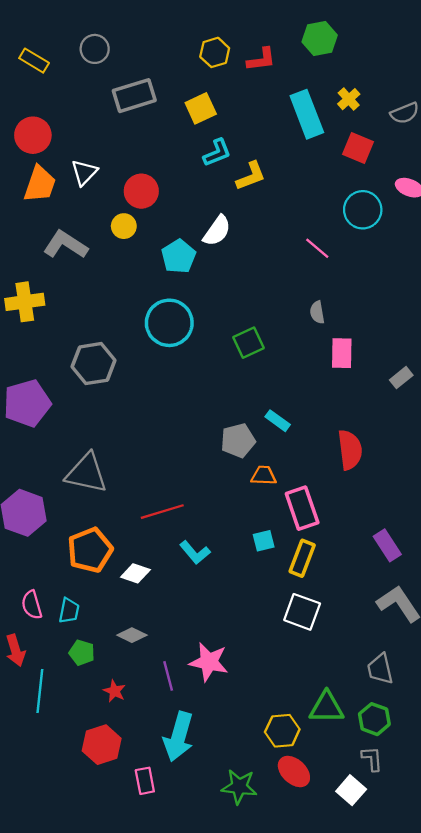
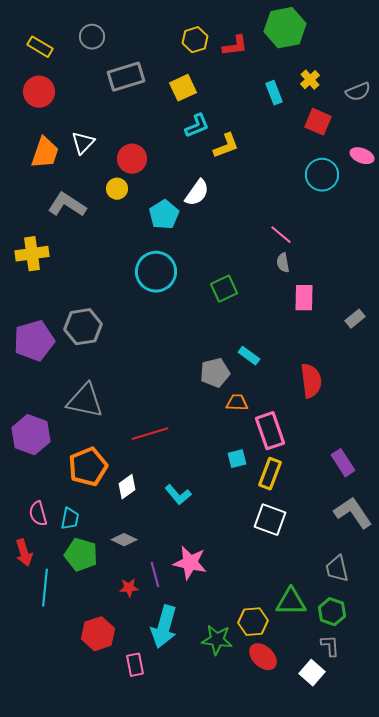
green hexagon: (320, 38) -> (285, 28), size x1.4
cyan rectangle: (307, 114) -> (274, 93), size x0.6
red circle: (33, 135) -> (39, 92), moved
pink line: (317, 248) -> (281, 235), moved
gray hexagon: (93, 364) -> (83, 327), moved
cyan L-shape: (195, 552) -> (178, 495), moved
white diamond: (135, 573) -> (127, 487), turned -55
green pentagon: (82, 653) -> (81, 555), size x1.5
red star: (114, 691) -> (129, 588), moved, turned -30
green star: (239, 787) -> (217, 640), moved

